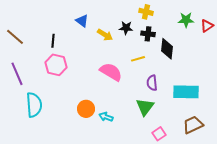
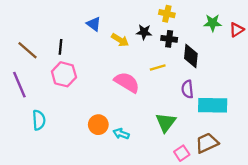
brown line: (15, 37) -> (27, 50), moved
purple semicircle: (152, 83) -> (187, 89), moved
cyan semicircle: (34, 105) -> (39, 120), size x0.7
brown trapezoid: (193, 125) -> (207, 143), moved

